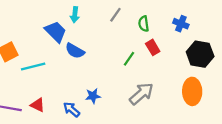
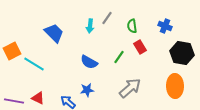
cyan arrow: (75, 15) -> (90, 26), moved
blue semicircle: (75, 51) -> (89, 62), moved
cyan line: (33, 67) -> (34, 64), turned 45

